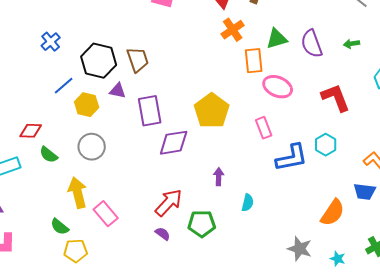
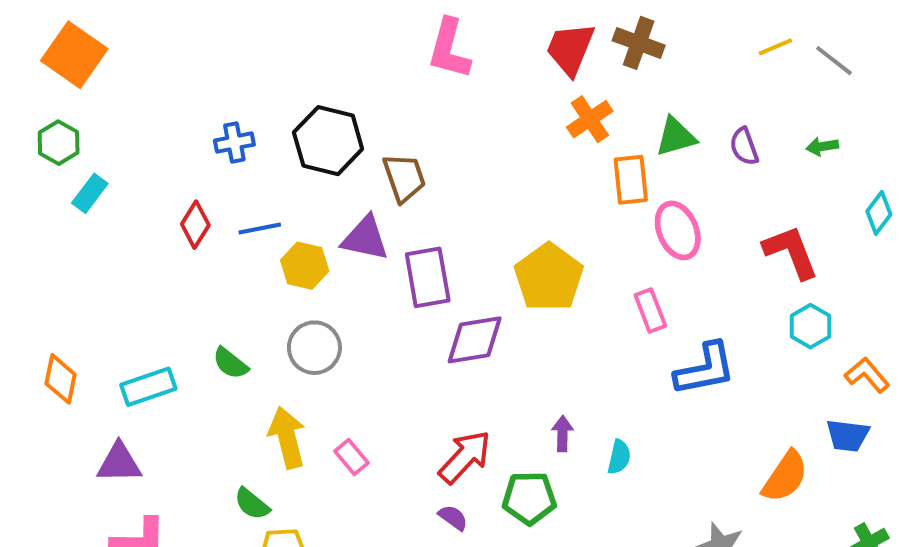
blue cross: (51, 42) -> (234, 143), turned 30
purple semicircle: (312, 44) -> (744, 146), size x0.7
black hexagon: (99, 61) -> (328, 141), moved
blue line: (64, 86) -> (260, 229), turned 30
pink ellipse: (278, 87) -> (678, 230), turned 44
purple triangle: (118, 91) -> (365, 238), size x1.5
red diamond: (31, 131) -> (195, 225), moved, turned -60
cyan hexagon: (326, 145) -> (810, 326), moved
purple arrow: (219, 177) -> (562, 434), moved
pink rectangle: (106, 214) -> (352, 457), moved, size x0.7

